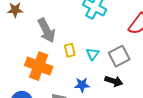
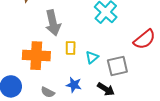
orange cross: (39, 66) -> (36, 56), turned -32

